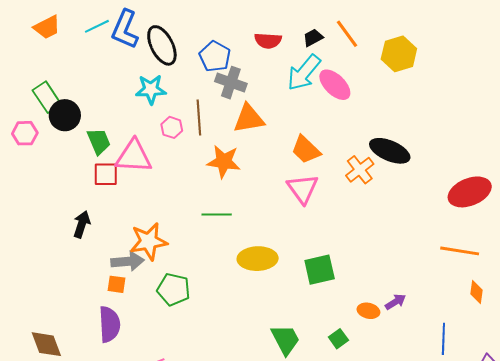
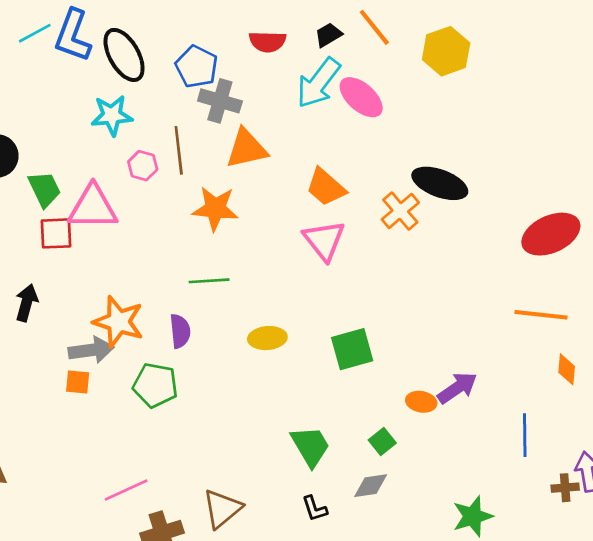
orange star: (149, 241) -> (118, 322), turned 30
yellow ellipse: (258, 259) -> (267, 338), size x0.7
purple arrow: (395, 302) -> (457, 388), size x1.4
purple semicircle: (109, 324) -> (180, 331), moved, size x0.7

